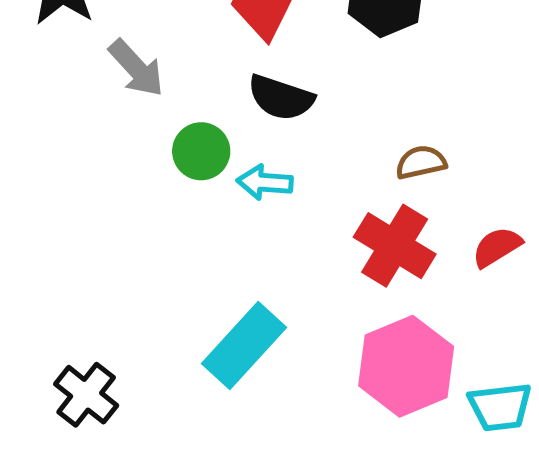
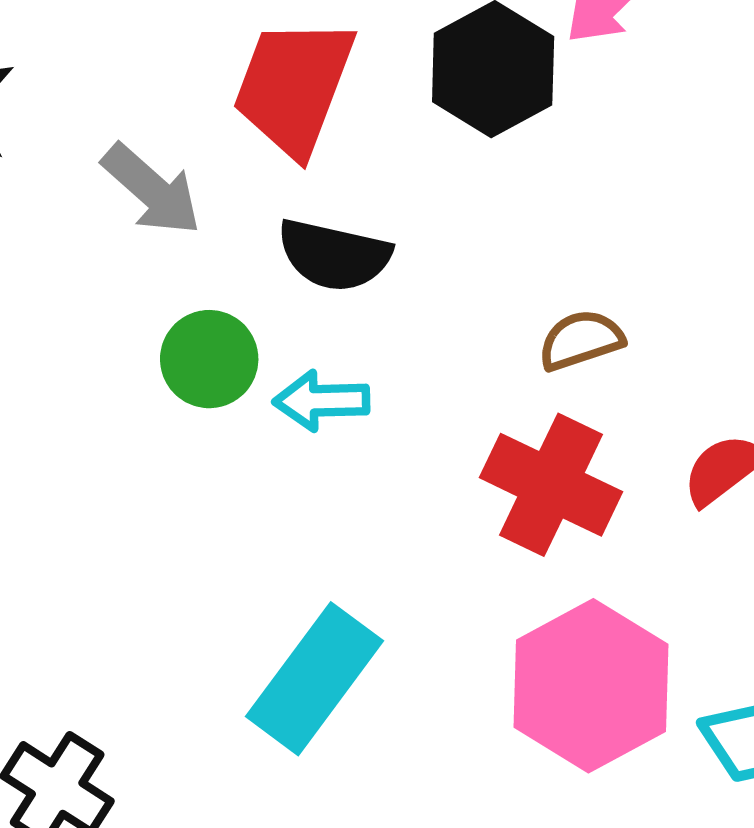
gray arrow: (136, 68) -> (152, 190), moved

